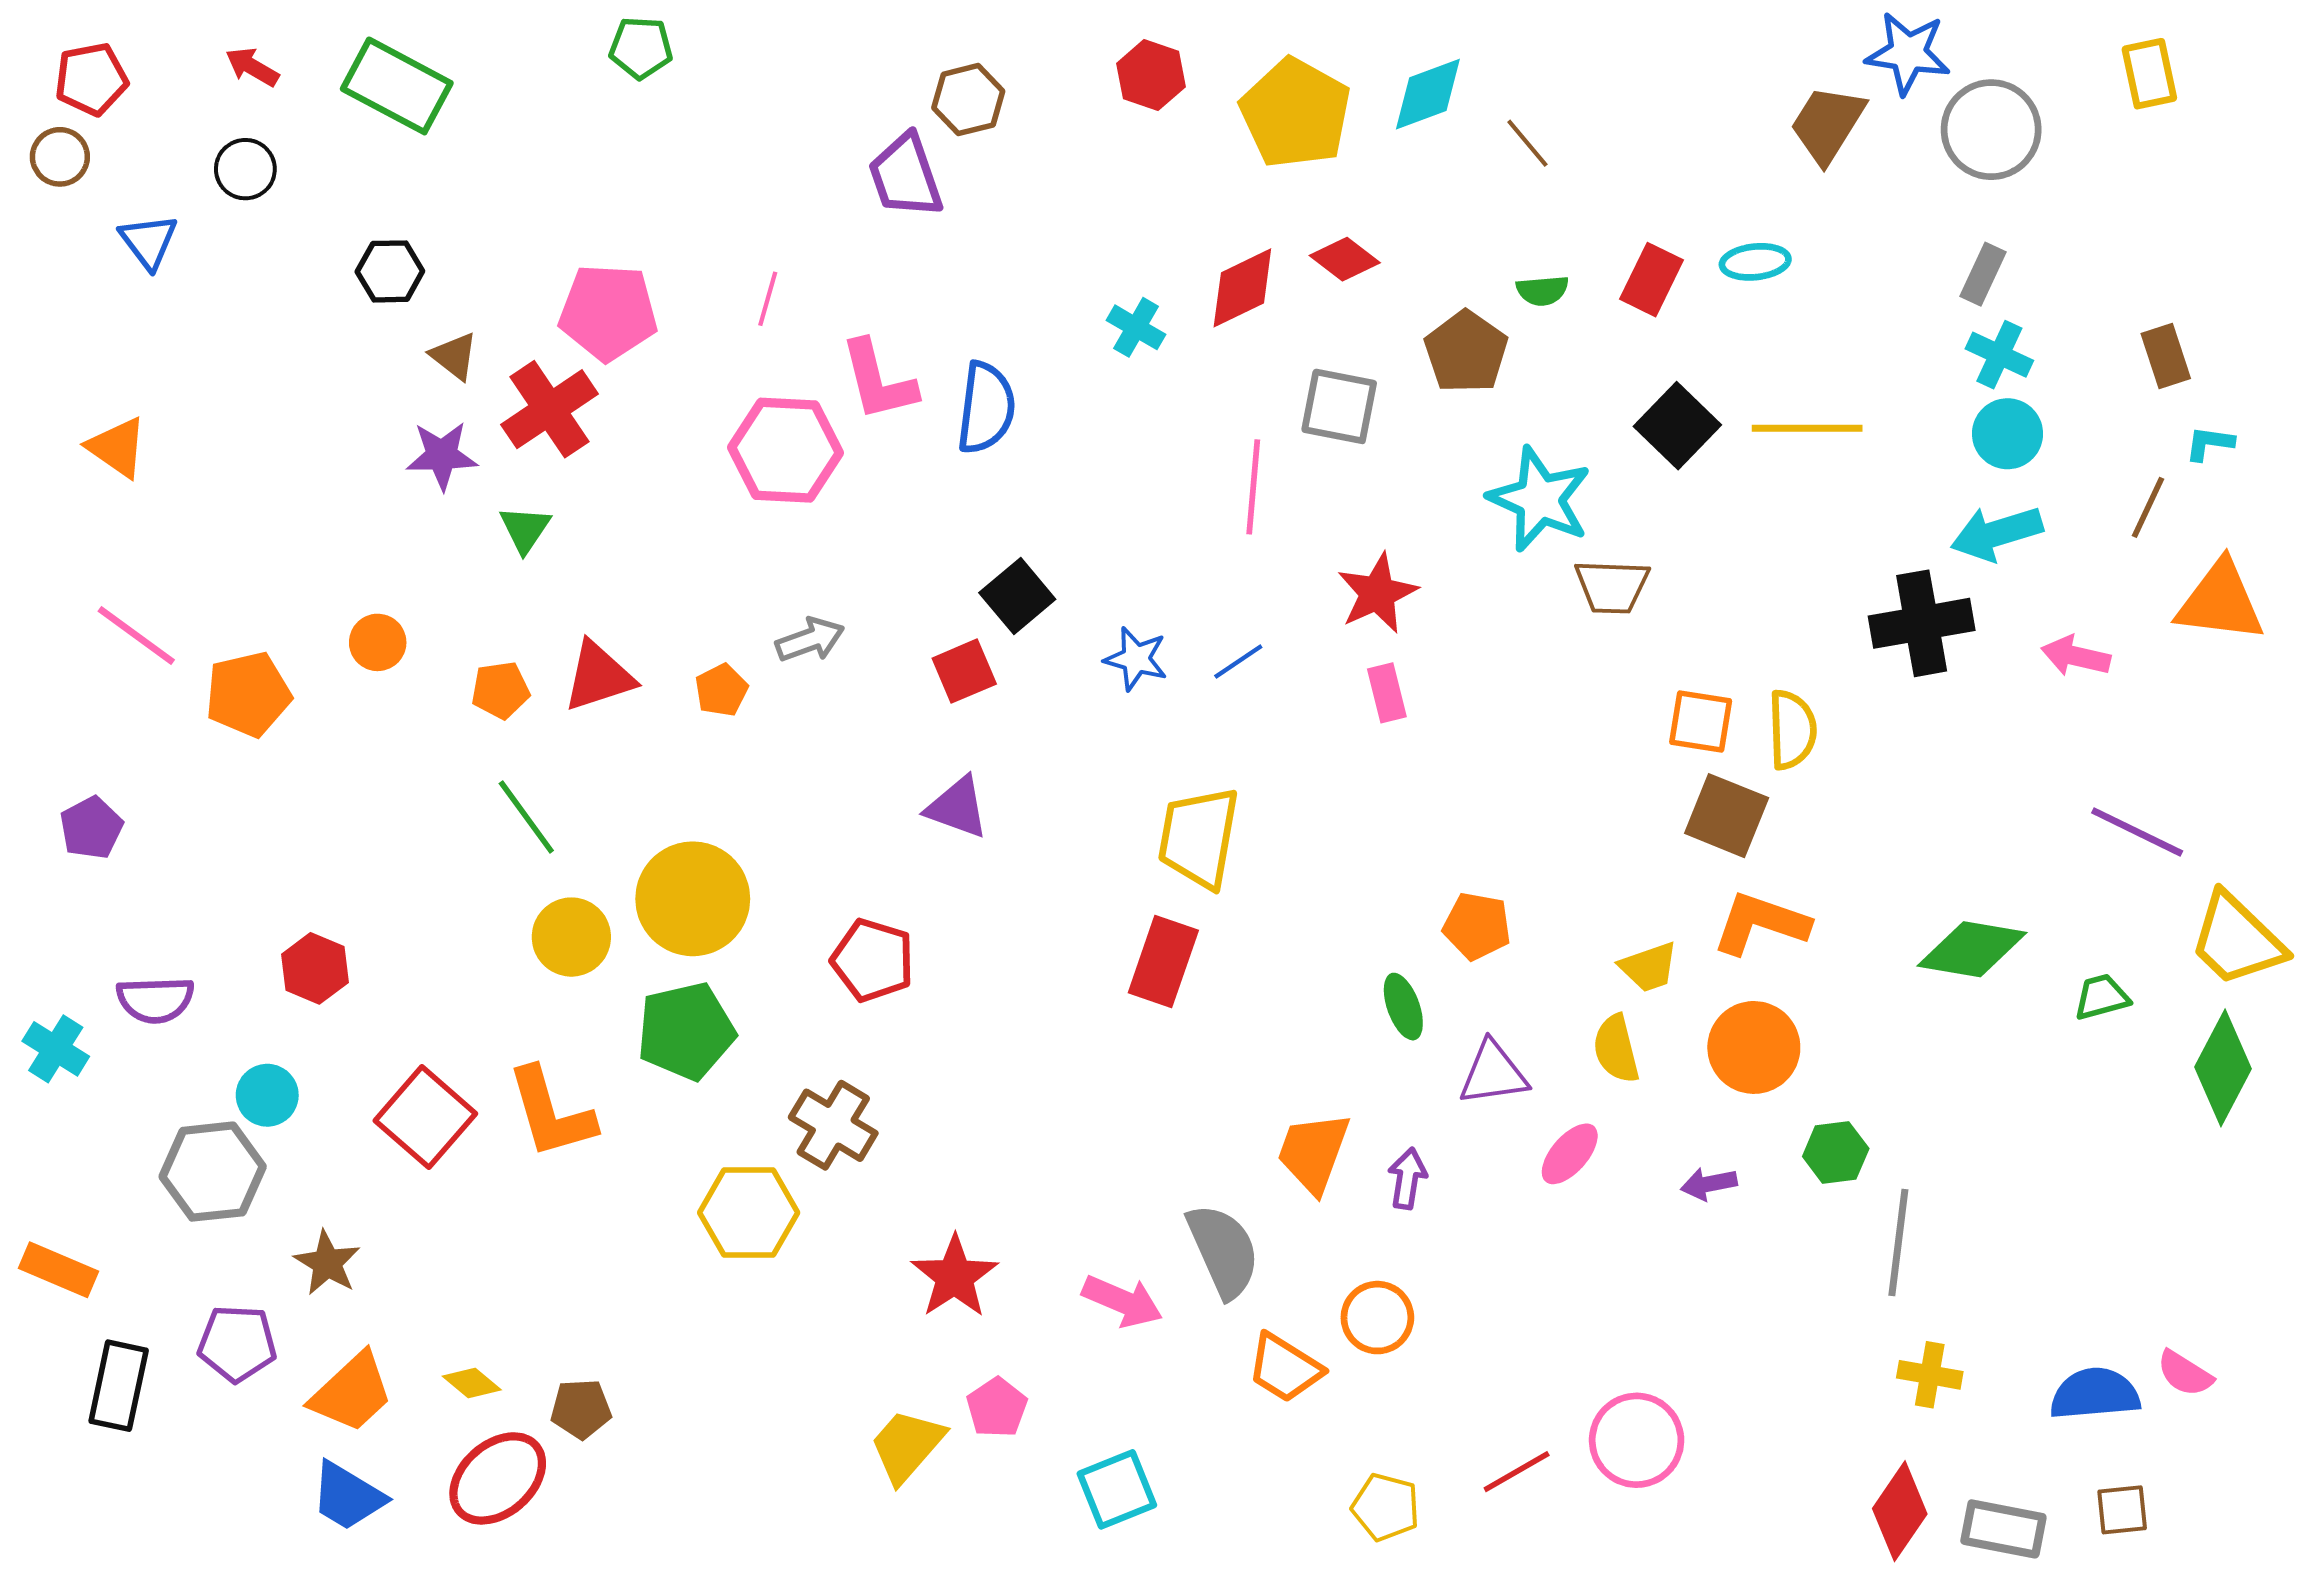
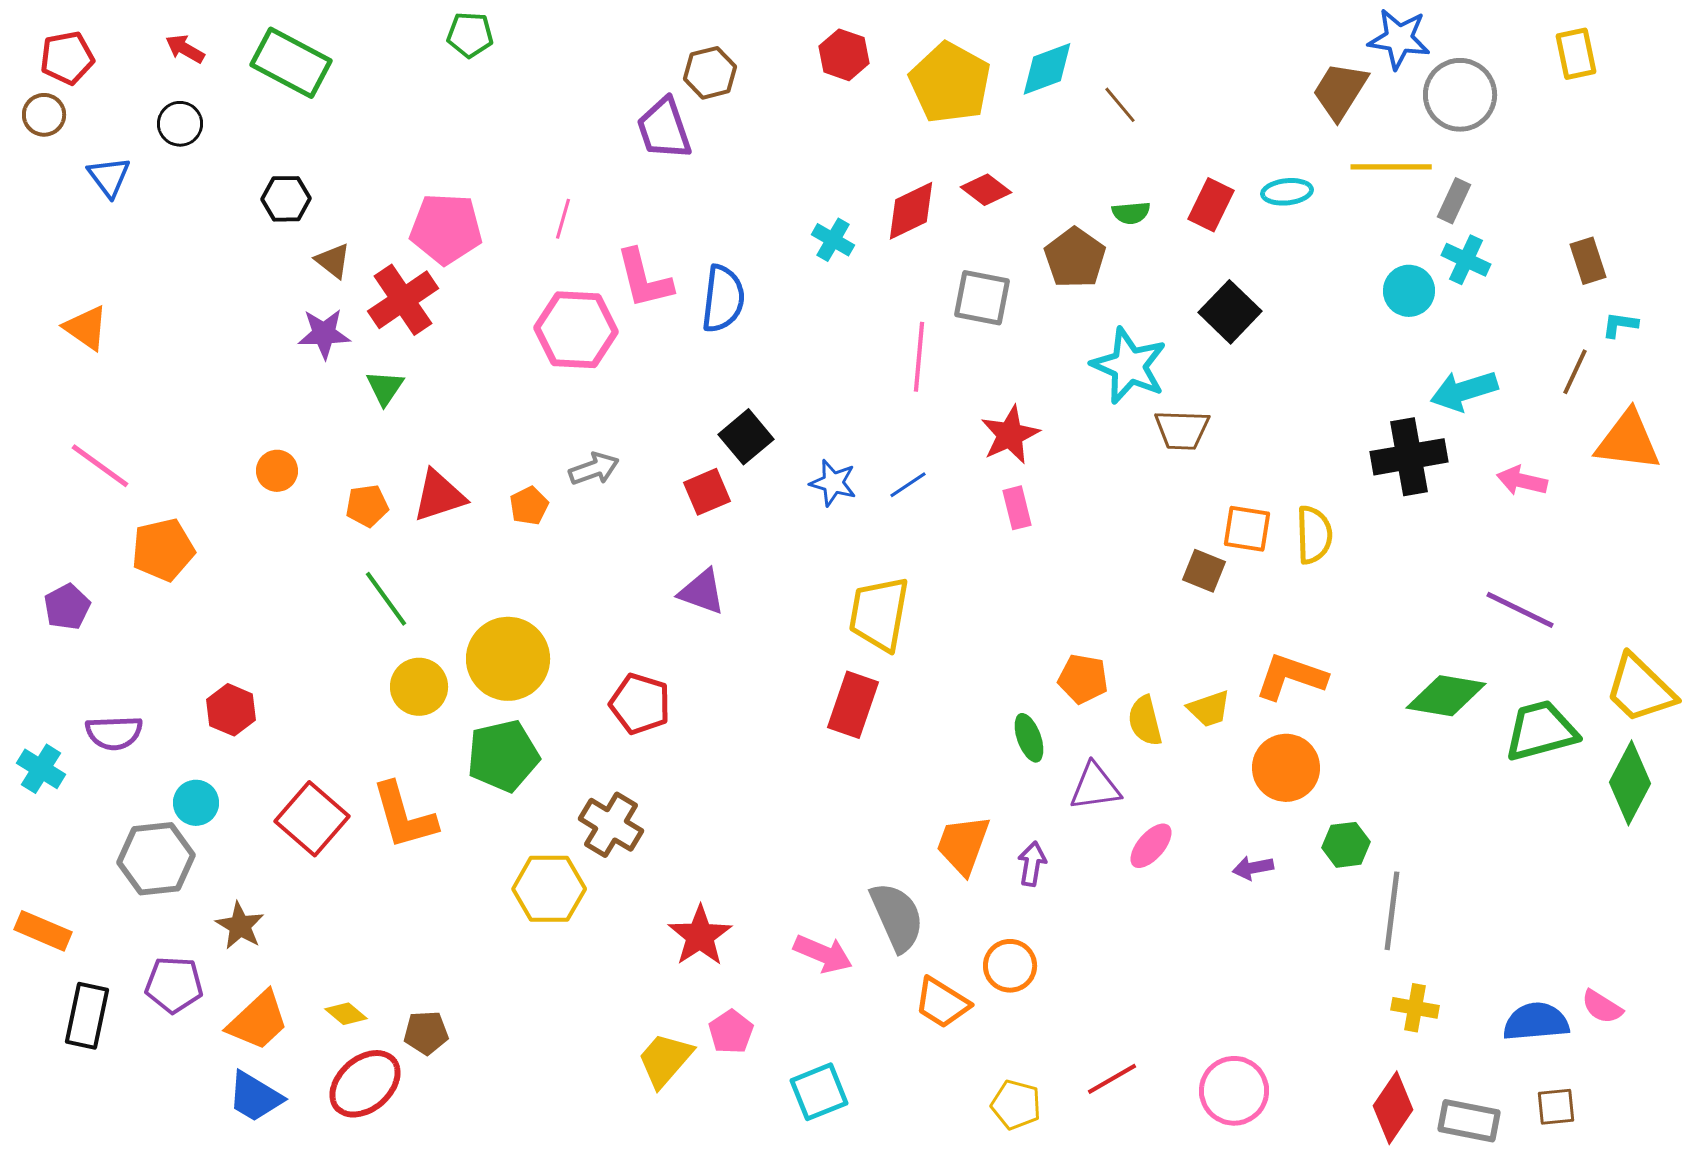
yellow line: (1807, 428) -> (1391, 167), moved
cyan circle: (2008, 434) -> (1409, 291), moved
orange pentagon: (248, 694) -> (163, 550), moved
brown square: (1727, 816) -> (1204, 571), moved, size x0.7
purple line: (2137, 832) -> (1520, 610), moved
green trapezoid: (2102, 997) -> (1541, 731), size x1.8
yellow semicircle: (1616, 1049) -> (1145, 721), moved
pink circle: (1637, 1440) -> (1234, 1091), moved

